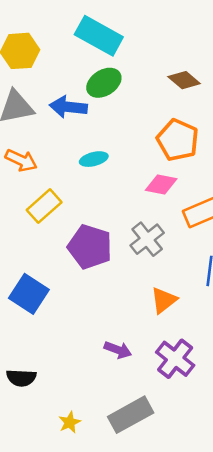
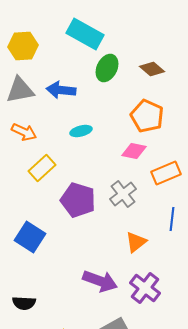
green ellipse: (104, 83) -> (107, 68), moved, turned -32
purple arrow: (118, 350) -> (100, 281), size x1.6

